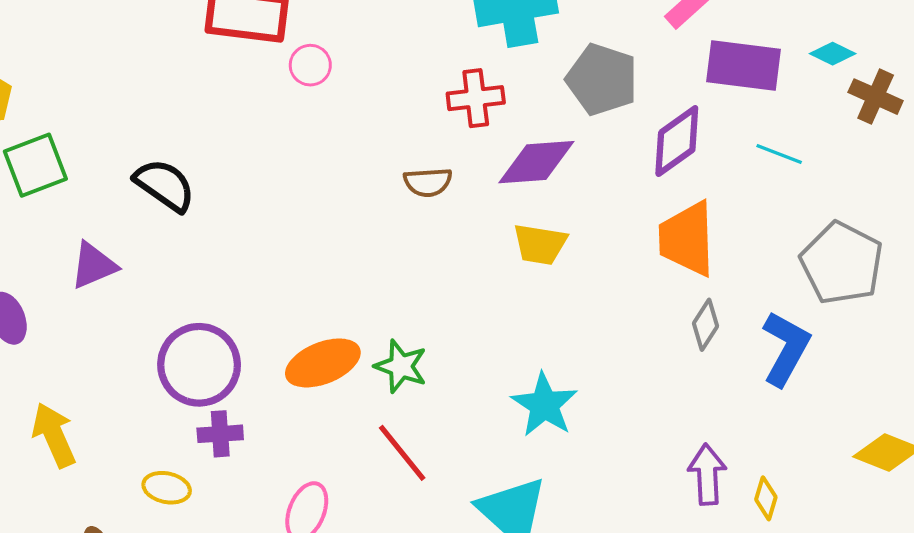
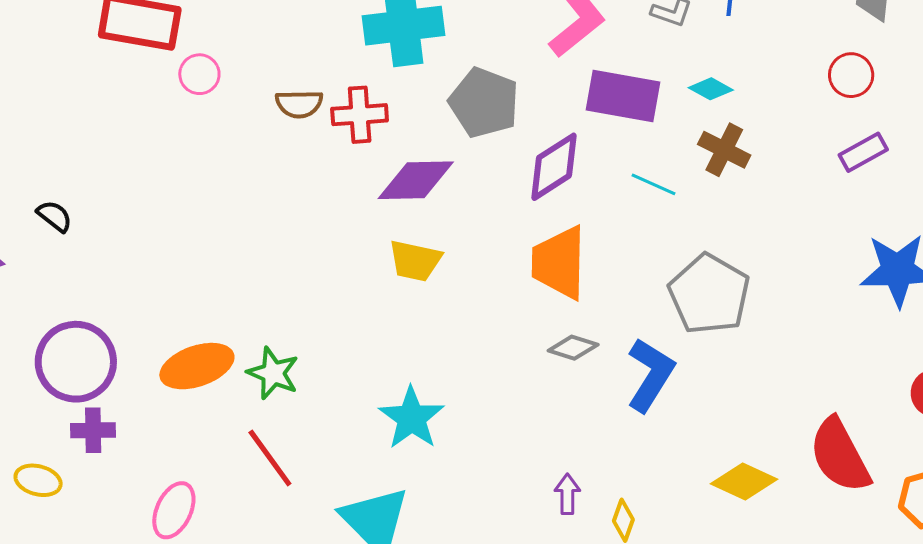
brown cross: (876, 97) -> (724, 150), moved
brown semicircle: (428, 182) -> (299, 104), moved
black semicircle: (165, 185) -> (54, 216), moved, size x0.6
gray diamond: (706, 325) -> (573, 348), turned 72
purple arrow: (707, 474) -> (567, 494), size x0.7

